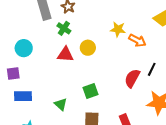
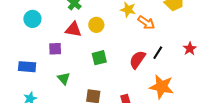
purple square: (13, 74) -> (55, 49), moved
green square: (90, 91) -> (99, 58), moved

